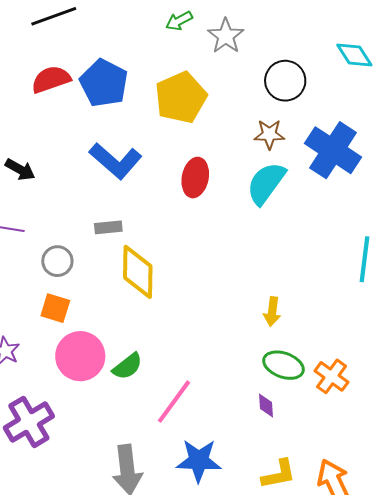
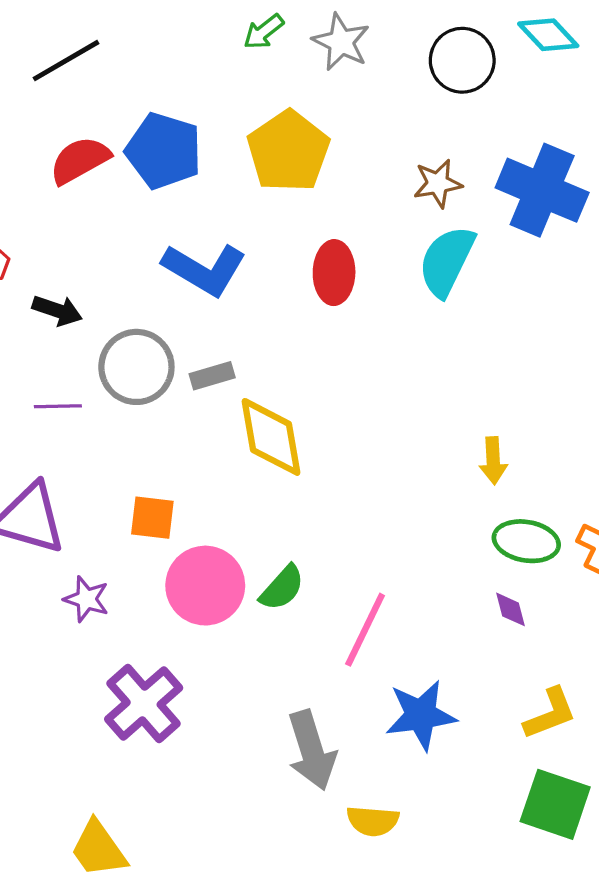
black circle: (285, 81) -> (462, 60), moved
gray circle: (57, 261) -> (136, 367), moved, size x1.5

